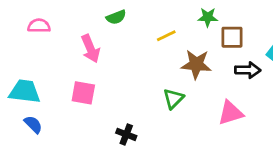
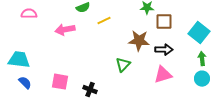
yellow line: (166, 36) -> (104, 21), moved
pink arrow: (90, 49) -> (65, 30), turned 102
black arrow: (248, 70) -> (164, 50), moved
pink square: (83, 93) -> (60, 82), moved

